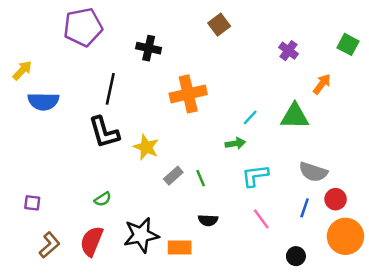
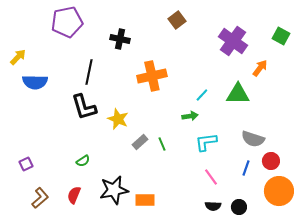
purple cross: (288, 51) -> (233, 41), size x1.8
purple square: (32, 203) -> (26, 164), turned -32
black semicircle: (208, 220) -> (213, 206), moved
red semicircle: (92, 241) -> (74, 195), size x0.7

